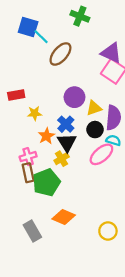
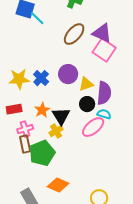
brown ellipse: (60, 54) -> (74, 34), moved
red rectangle: (16, 95) -> (14, 109), moved
yellow star: (35, 113) -> (19, 79), moved, size x1.5
blue cross: (66, 124) -> (41, 78), moved

